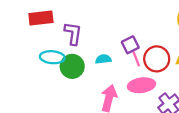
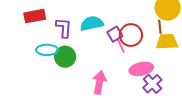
cyan semicircle: (103, 59) -> (92, 23), moved, size x1.6
red circle: (157, 59) -> (131, 35), moved
pink ellipse: (141, 85) -> (141, 69), moved

